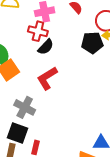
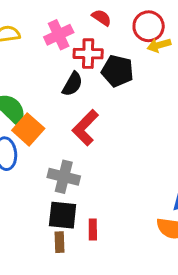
red cross: (38, 31) -> (88, 54), moved
black pentagon: (92, 43) -> (117, 71), moved, turned 30

